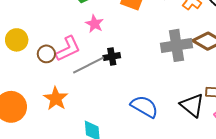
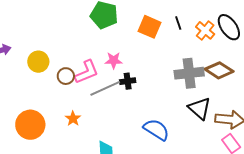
pink star: (94, 24) -> (114, 60), moved, turned -30
orange star: (56, 99) -> (73, 119), size x0.7
black triangle: (192, 105) -> (200, 108), moved

